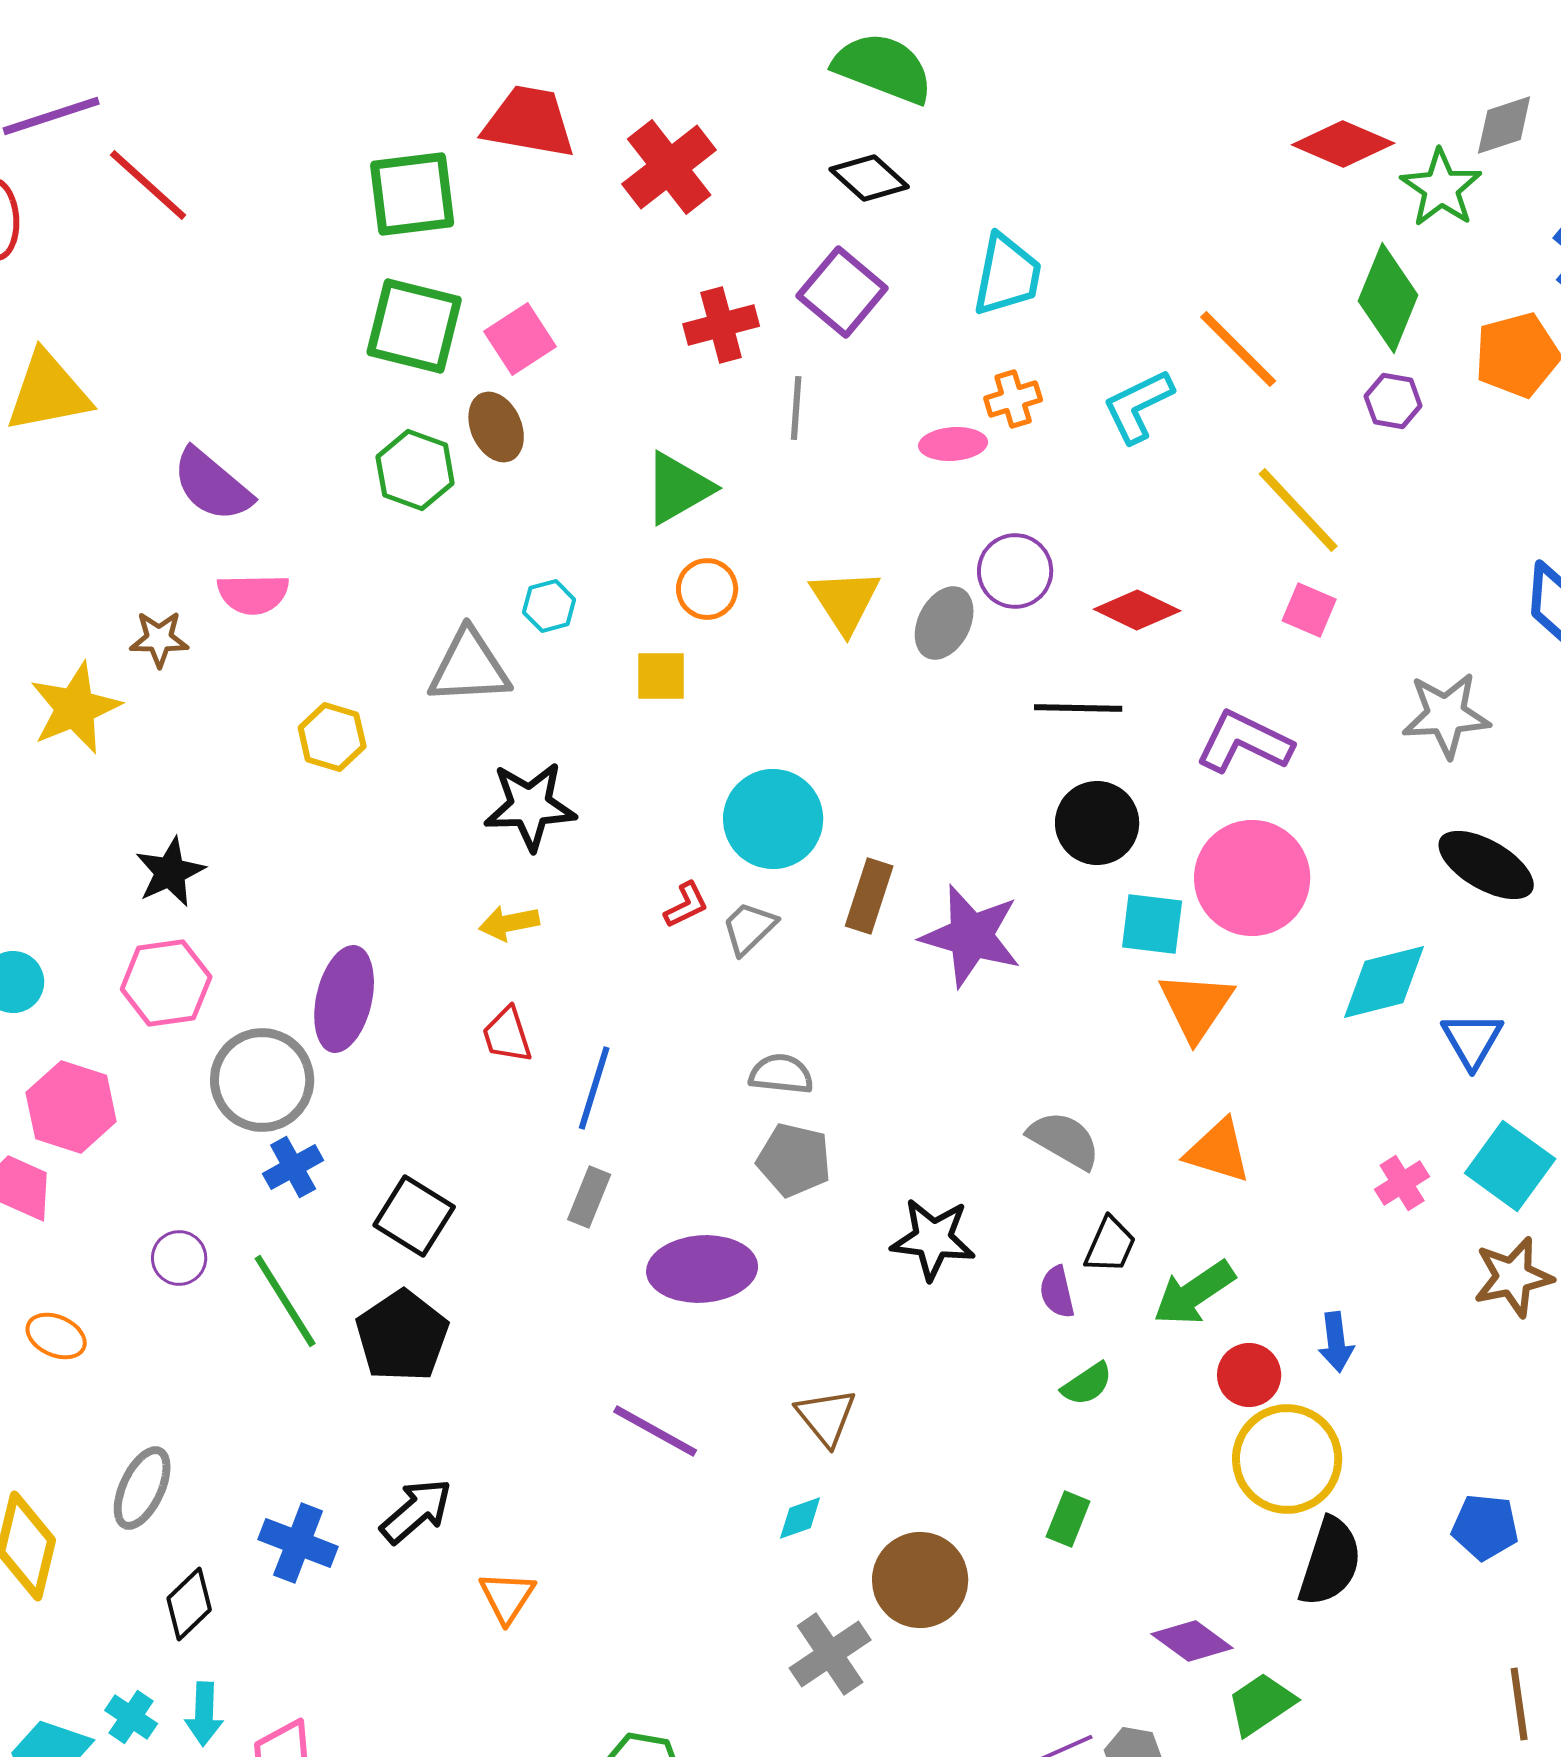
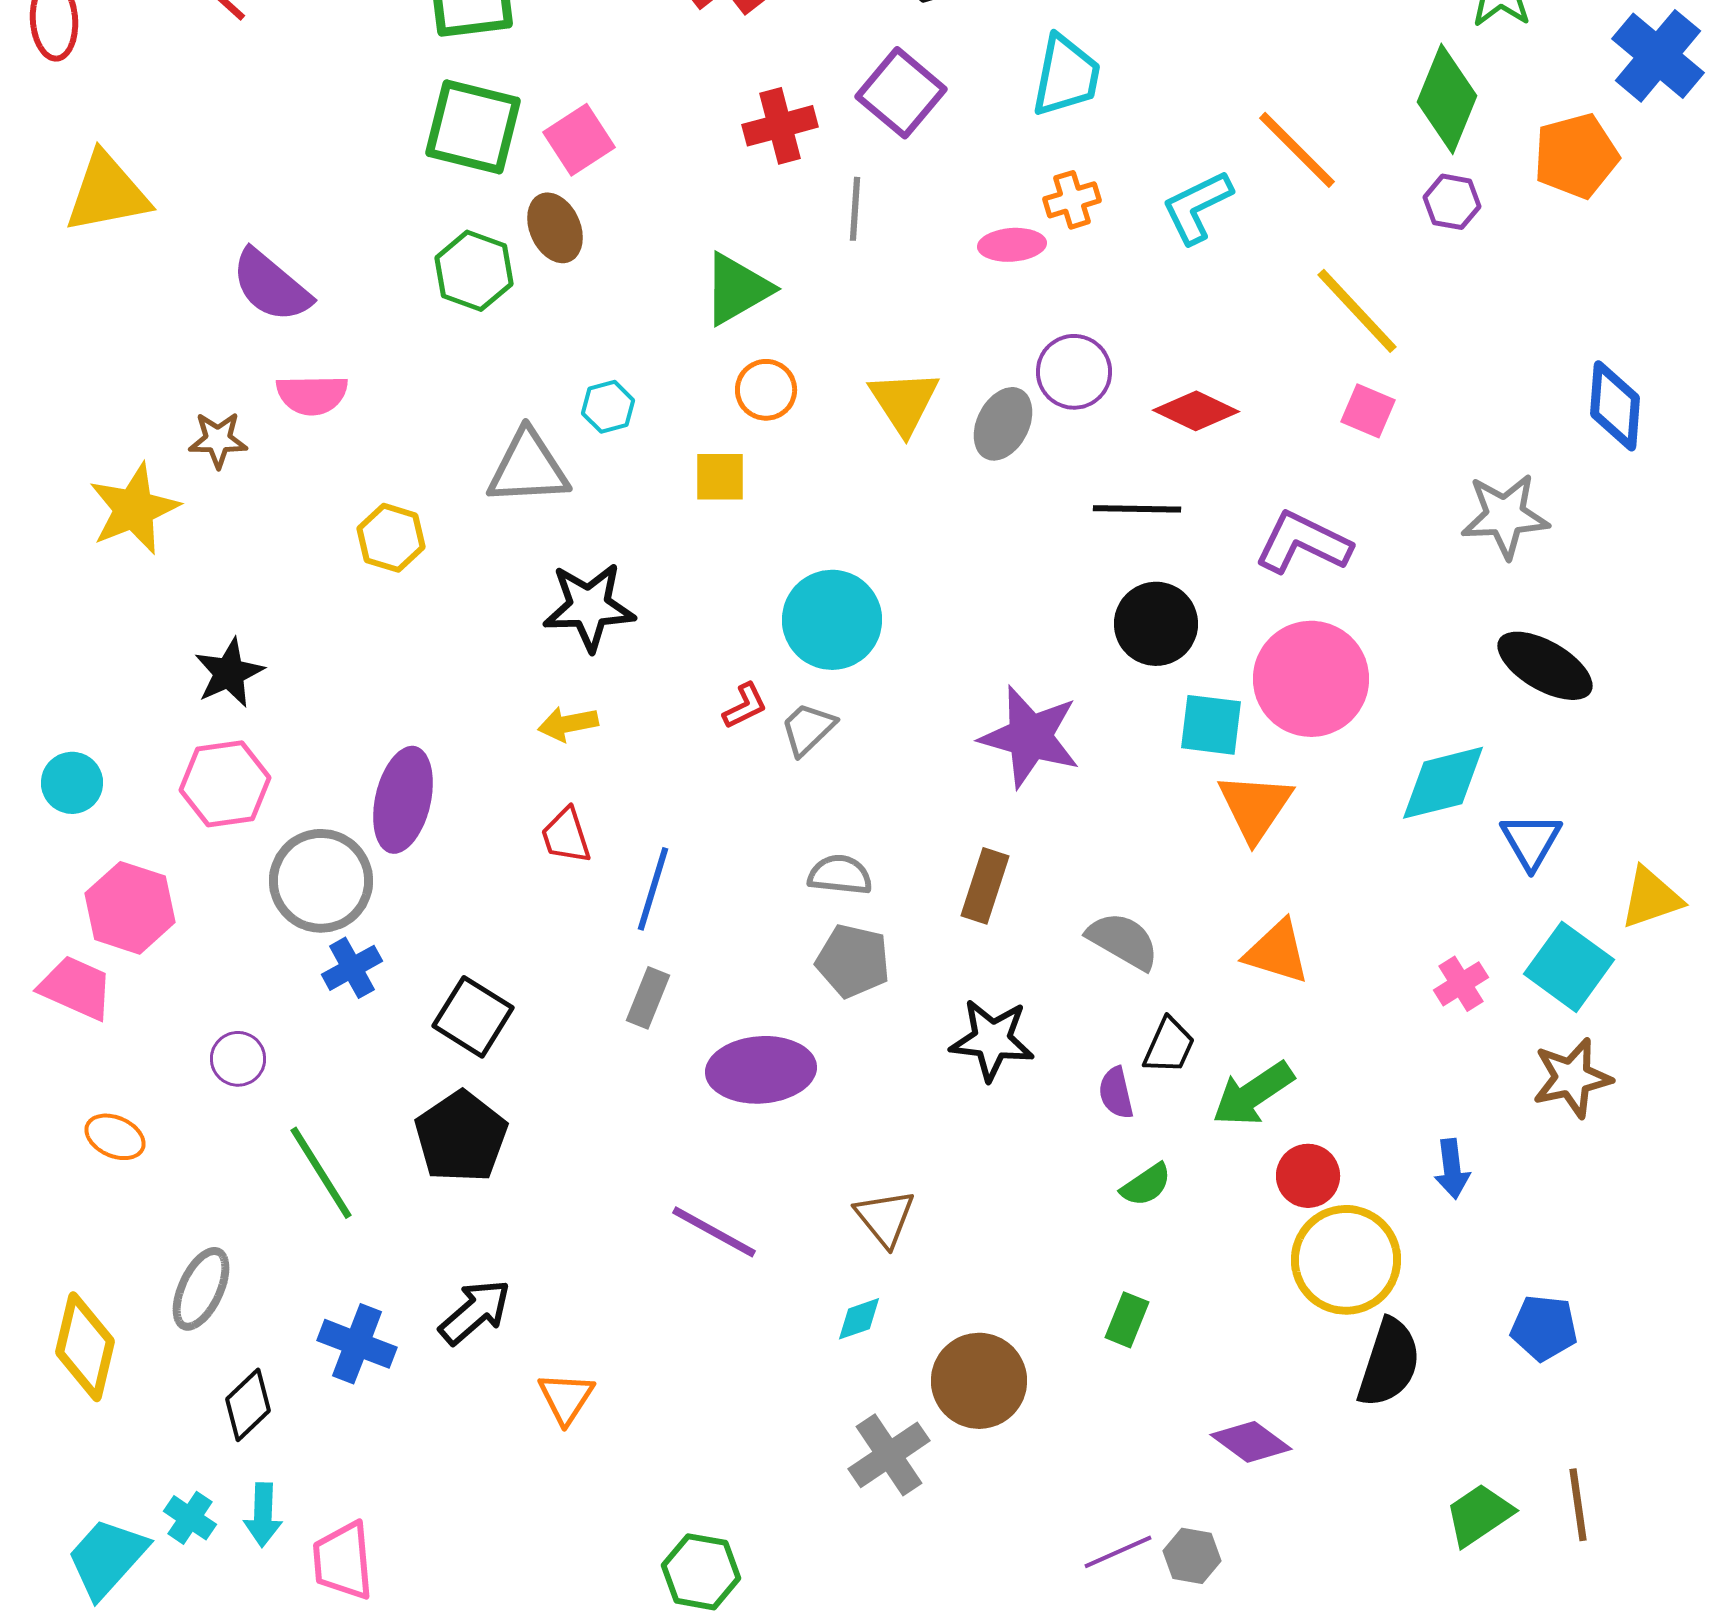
brown rectangle: (869, 896) -> (985, 886), moved
green line: (285, 1301) -> (321, 1173), moved
blue arrow: (1336, 1342) -> (1452, 1169), moved
green trapezoid: (1261, 1704) -> (1479, 1515), moved

